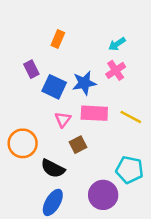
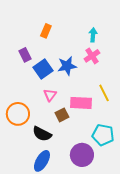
cyan arrow: (117, 44) -> (93, 35), turned 128
blue square: (54, 87) -> (43, 69), turned 30
pink rectangle: (94, 113) -> (81, 103), moved
yellow line: (131, 117) -> (104, 93), turned 36

